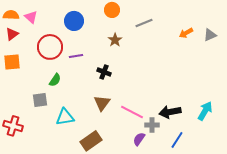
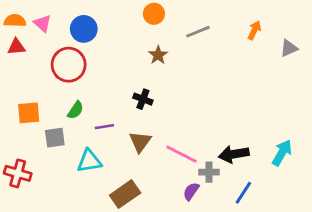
blue circle: (74, 21) -> (84, 29), moved
orange arrow: (186, 33) -> (254, 30), moved, turned 144
red triangle: (12, 34) -> (16, 47), turned 32
purple line: (76, 56) -> (104, 127), moved
orange square: (12, 62) -> (29, 113), moved

